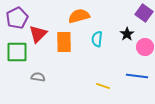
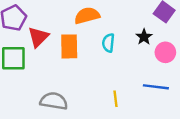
gray semicircle: (38, 77) -> (54, 101), moved, size x1.6
yellow line: (103, 86) -> (116, 99), turned 64

